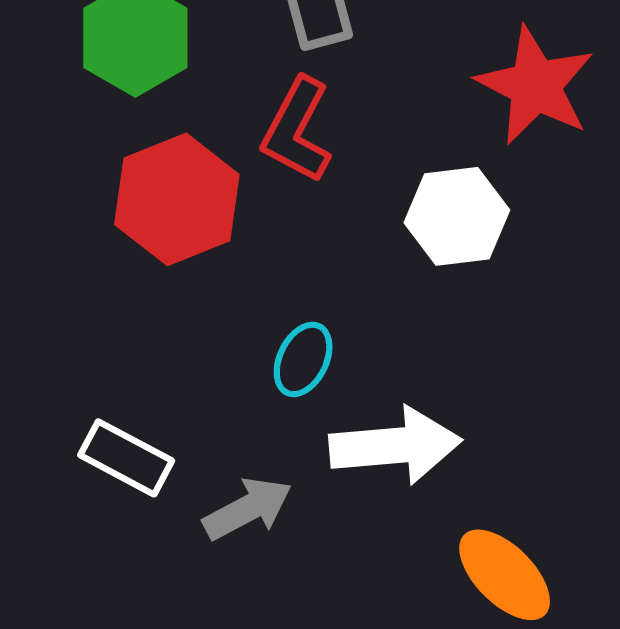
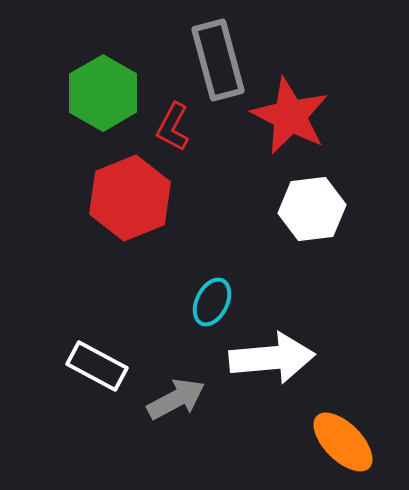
red star: (535, 86) -> (290, 116), moved
red L-shape: (297, 130) -> (173, 127), moved, size x0.7

